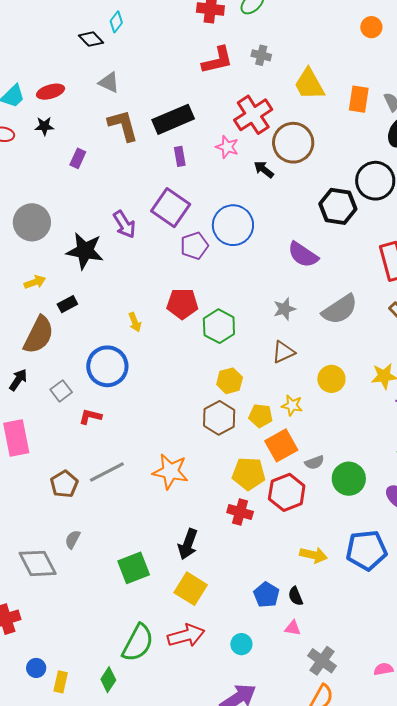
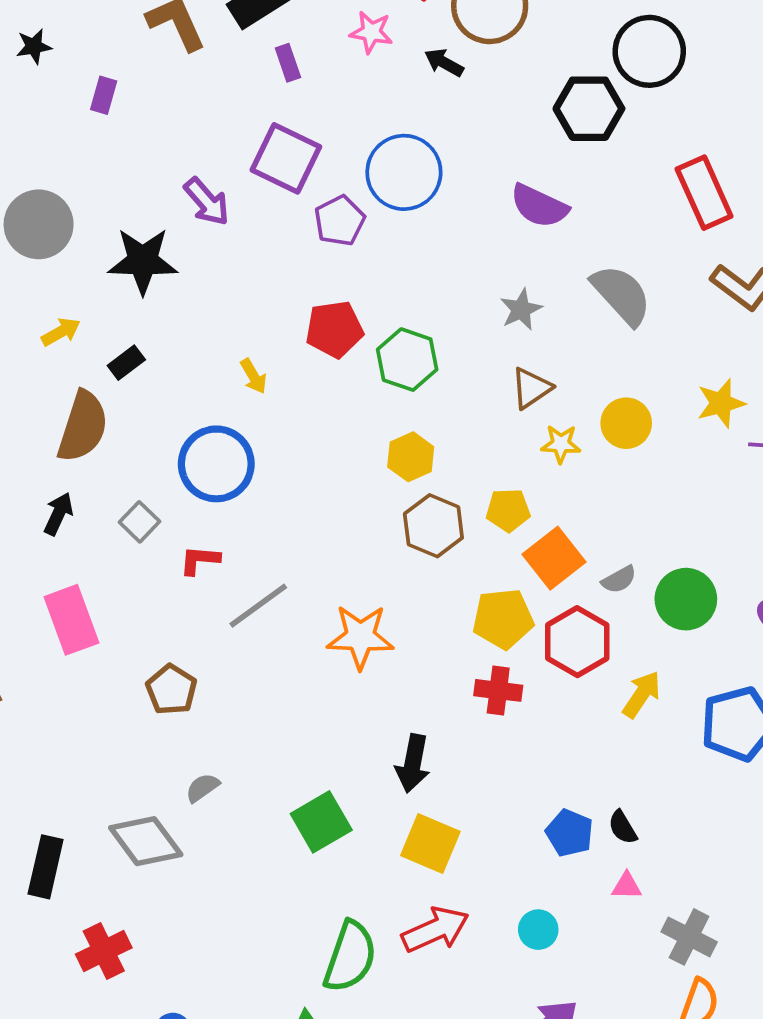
gray semicircle: (340, 309) -> (621, 295), turned -90
yellow hexagon: (230, 381) -> (411, 457), moved
yellow star: (292, 405) -> (561, 444), moved
gray line: (107, 472) -> (258, 606), moved
gray semicircle: (73, 539) -> (202, 788), turned 36
yellow arrow: (313, 555) -> (642, 694), moved, turned -60

